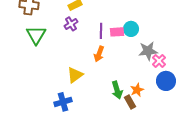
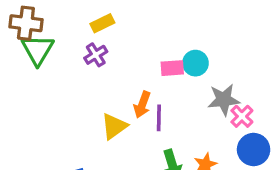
purple line: (101, 31) -> (159, 118), moved
green triangle: (36, 35) -> (38, 50), moved
yellow triangle: (75, 75) -> (114, 126), moved

